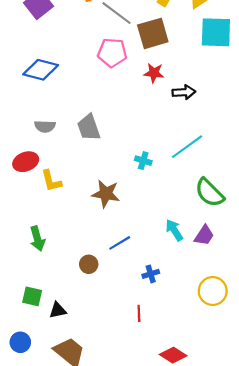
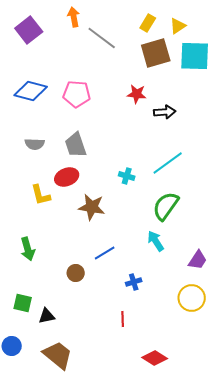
brown square: (153, 33) -> (156, 53), moved
pink pentagon: (112, 53) -> (77, 94), moved
red ellipse: (26, 162) -> (67, 177), moved
green semicircle: (210, 193) -> (166, 206), moved, turned 80
purple trapezoid: (204, 235) -> (198, 260), moved

